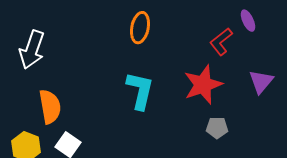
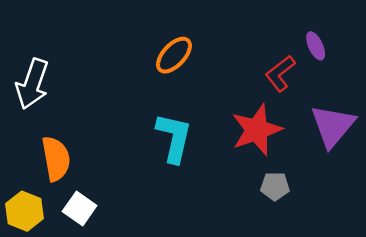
orange ellipse: (140, 28) -> (174, 55), turned 32
purple triangle: (261, 82) -> (333, 126), size x1.4

